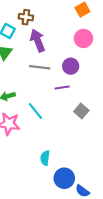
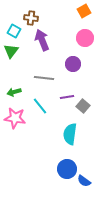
gray line: (40, 67) -> (44, 78), moved
purple line: (62, 88) -> (67, 97), moved
cyan semicircle: (45, 158) -> (70, 134), moved, size x1.5

